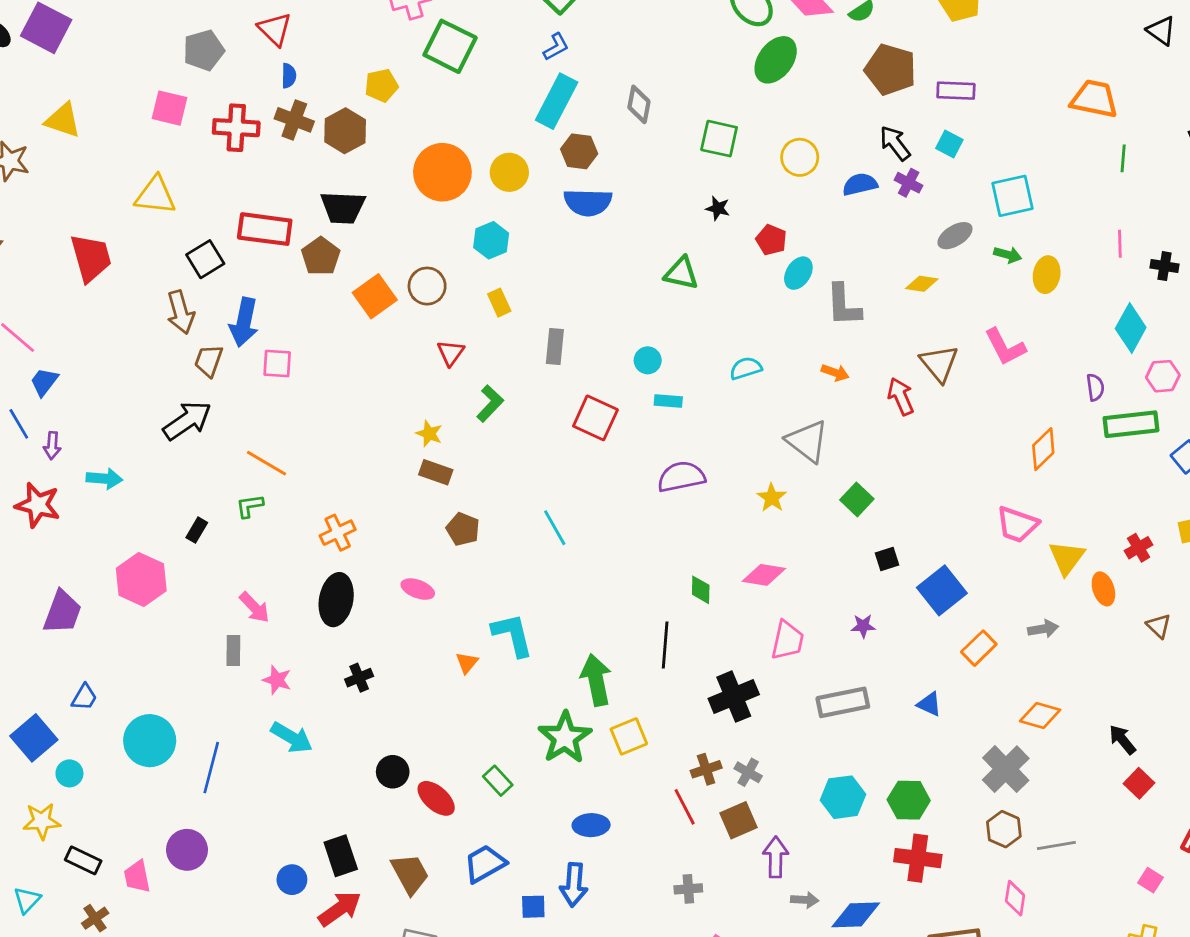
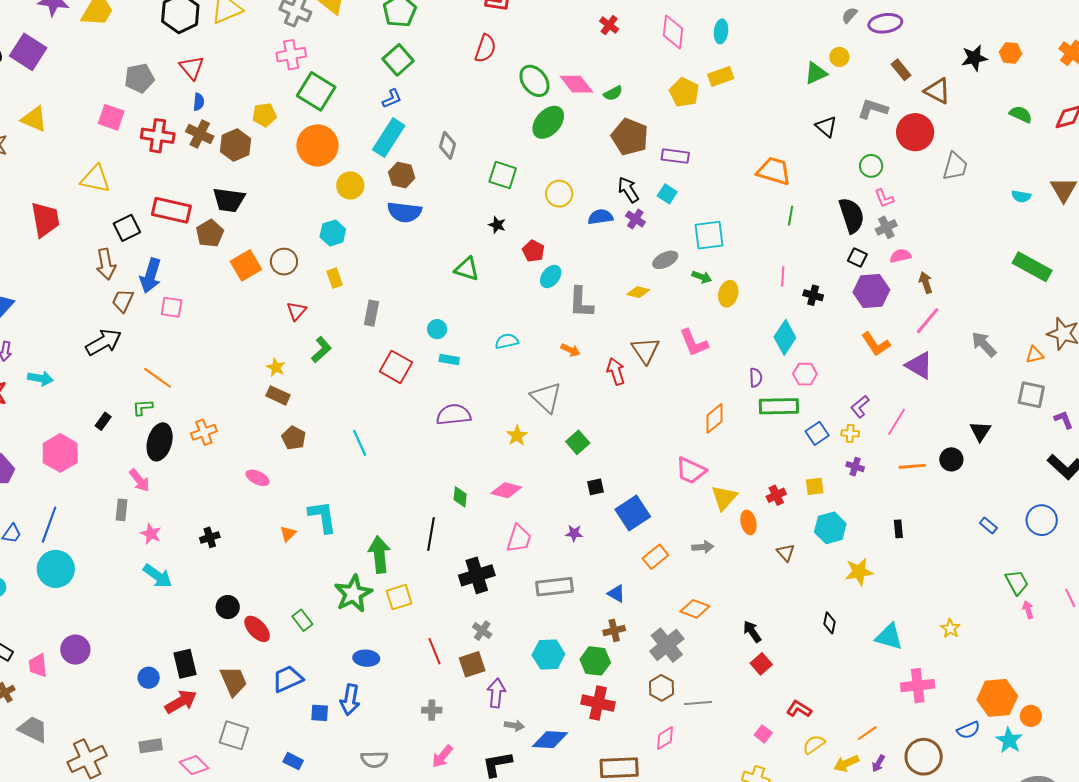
orange circle: (442, 172) -> (317, 145), moved
black ellipse: (336, 600) -> (160, 442), moved
blue line: (211, 768) -> (49, 525), moved
brown cross: (706, 769) -> (614, 630), moved
pink diamond: (1015, 898) -> (665, 738), turned 45

